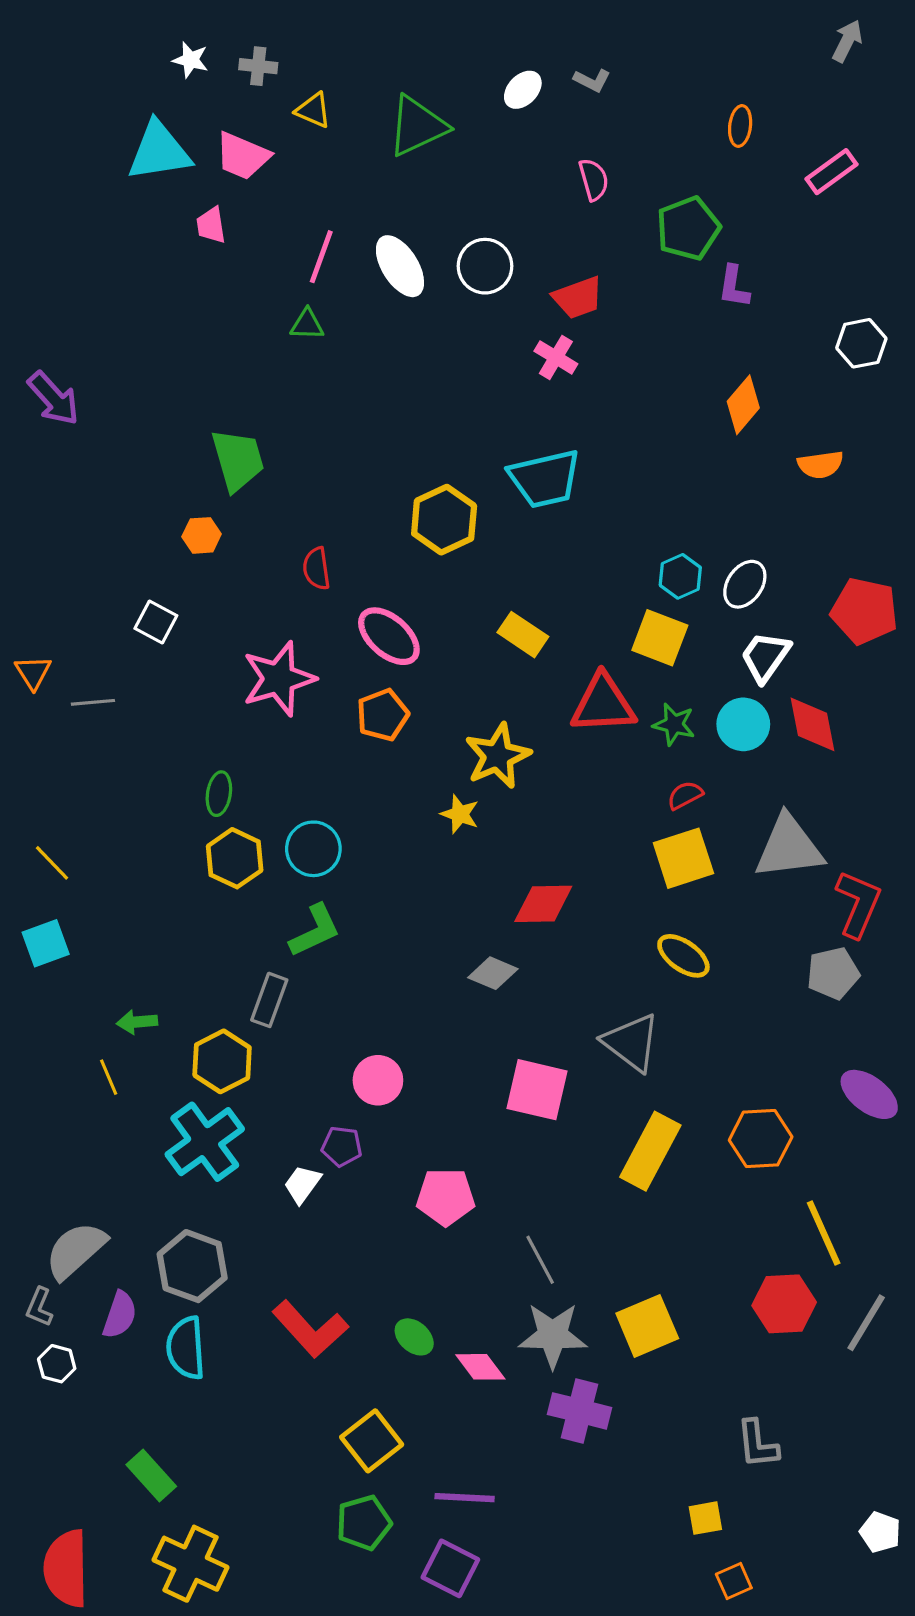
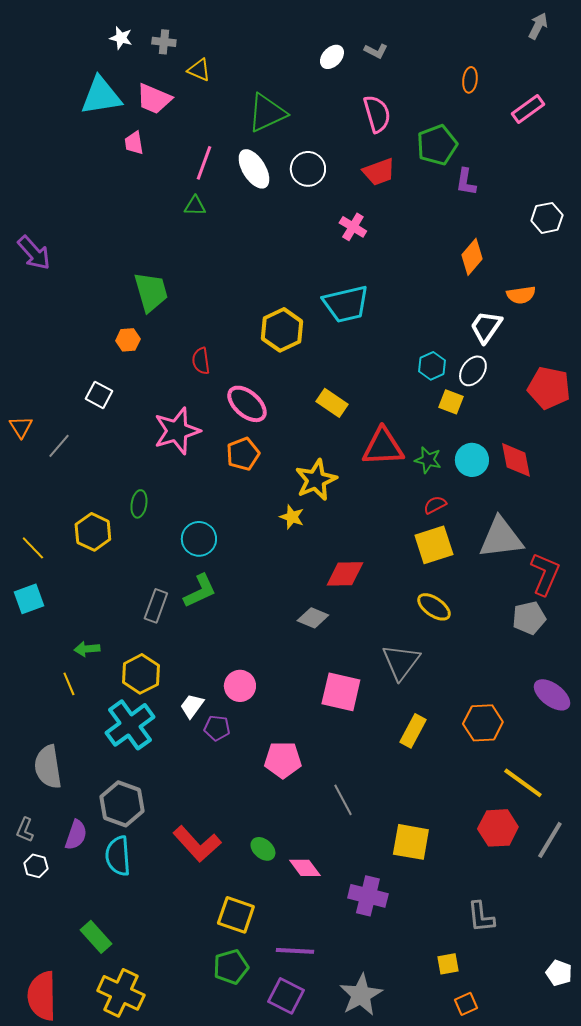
green triangle: (417, 126) -> (267, 113), moved
pink semicircle: (594, 180) -> (377, 114), size x1.4
red trapezoid: (578, 298) -> (379, 172), moved
yellow square: (660, 638) -> (451, 402), moved, size x0.7
white trapezoid: (765, 657) -> (486, 327), moved
gray line: (93, 702) -> (59, 446), turned -44
yellow hexagon: (235, 858) -> (93, 532), moved
gray rectangle: (269, 1000) -> (156, 606), moved
gray triangle: (631, 1042) -> (401, 662), turned 30
yellow rectangle: (650, 1151) -> (413, 731), size x0.7
white trapezoid: (302, 1184) -> (192, 706), moved
yellow line: (824, 1233) -> (523, 783), turned -30
gray semicircle: (76, 1250) -> (48, 767), moved, turned -57
yellow square: (647, 1326) -> (411, 842), turned 33
gray star: (553, 1335) -> (361, 995), moved, turned -30
yellow square: (372, 1441) -> (236, 915), turned -33

